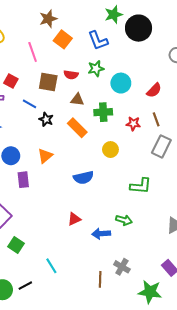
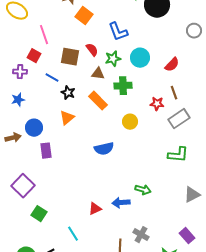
blue L-shape: (98, 40) -> (118, 32), moved
pink line: (33, 52) -> (44, 35), moved
green star: (96, 69) -> (113, 59), moved
red semicircle: (71, 75) -> (92, 50), turned -136
red star: (133, 124) -> (157, 104), moved
gray rectangle: (161, 146) -> (179, 119), turned 30
orange triangle: (45, 156) -> (67, 118), moved
green L-shape: (141, 186) -> (178, 155), moved
red triangle: (74, 219) -> (95, 209), moved

